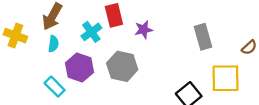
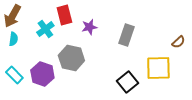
gray rectangle: (203, 37) -> (126, 35), moved, turned 35
purple hexagon: (80, 68) -> (42, 74), moved

